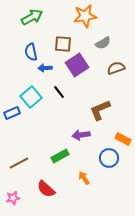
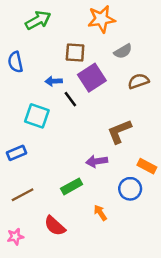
blue semicircle: (31, 52) -> (15, 62), moved
black line: (59, 92) -> (70, 99), moved
cyan square: (31, 97) -> (37, 116), turned -30
blue rectangle: (12, 113) -> (17, 153), moved

